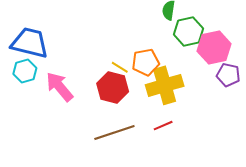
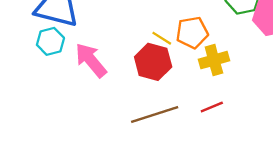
yellow cross: (165, 85) -> (214, 60), size x0.7

